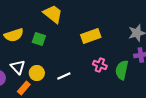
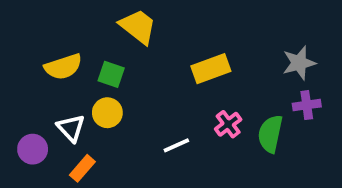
pink cross: (100, 65) -> (228, 124), turned 32
yellow circle: (37, 73) -> (107, 113), moved
white line: (64, 76) -> (176, 145), moved

